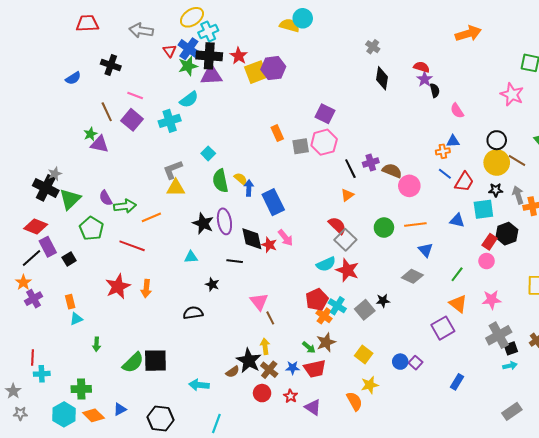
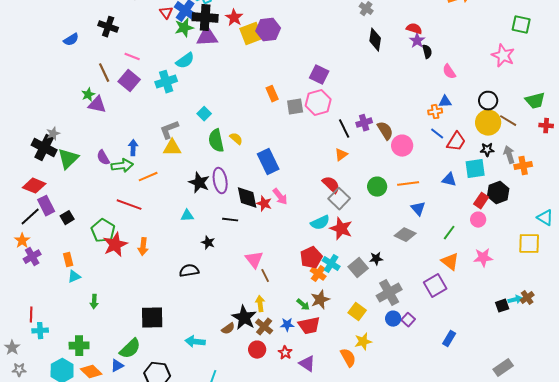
brown semicircle: (392, 171) -> (385, 131), turned 36
blue arrow: (249, 188) -> (133, 148), moved
green pentagon: (91, 229) -> (103, 231), moved
gray cross: (499, 335) -> (389, 293), moved
green semicircle: (133, 363) -> (130, 349), moved
cyan arrow: (510, 366) -> (515, 300), moved

